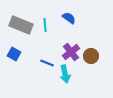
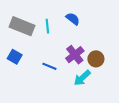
cyan arrow: (65, 74) -> (82, 78), moved, turned 60

